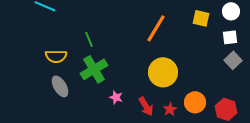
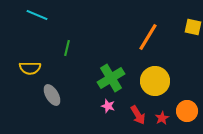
green line: (89, 39) -> (67, 48), moved, turned 35
yellow semicircle: (56, 56) -> (30, 68), moved
green cross: (94, 69) -> (111, 78), moved

